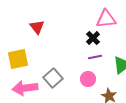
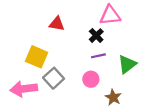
red triangle: (37, 27) -> (57, 24), moved, turned -42
yellow square: (18, 59) -> (37, 57), moved, turned 35

